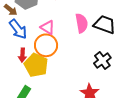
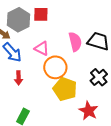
orange circle: (46, 45) -> (55, 67), moved
yellow pentagon: (36, 65) -> (65, 89), moved

